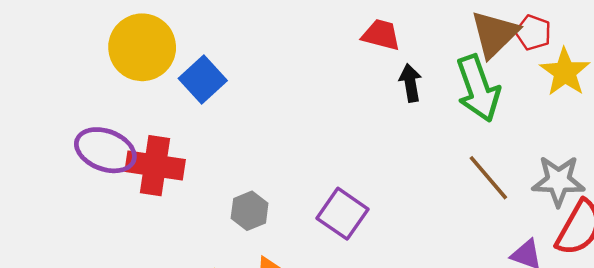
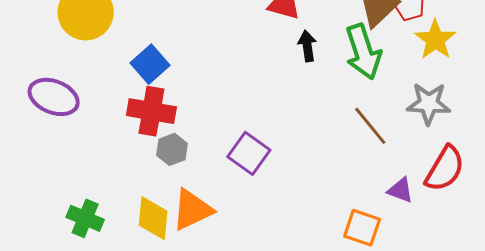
blue square: (203, 79) -> (150, 64), moved
red cross: (155, 166) -> (151, 111), moved
gray star: (558, 181) -> (429, 104), moved

